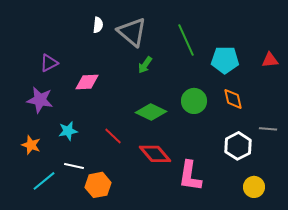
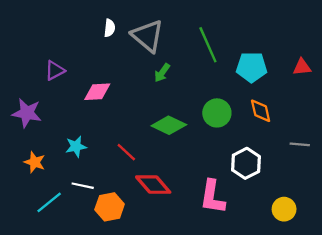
purple star: (40, 100) -> (27, 113), moved
white hexagon: (238, 146) -> (246, 163), moved
red diamond: (155, 154) -> (153, 185), moved

